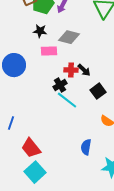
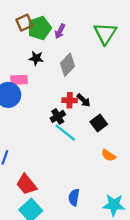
gray diamond: (69, 37) -> (67, 65), turned -60
pink rectangle: (49, 51) -> (19, 80), moved
blue semicircle: (86, 147) -> (74, 197), moved

